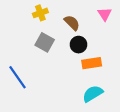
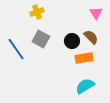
brown semicircle: (72, 23) -> (91, 37), moved
blue line: (17, 77) -> (16, 49), moved

